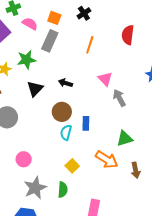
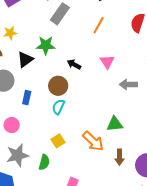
green star: (26, 60) -> (46, 45), moved
black arrow: (65, 83) -> (74, 64), moved
black triangle: (35, 89) -> (25, 59), moved
gray arrow: (119, 98) -> (128, 84), moved, turned -72
blue rectangle: (86, 123) -> (27, 98), moved

